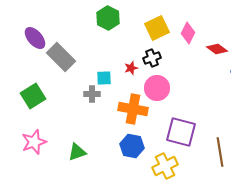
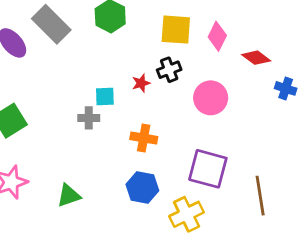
yellow square: (157, 28) -> (176, 30), turned 30
gray rectangle: (61, 57) -> (51, 24), moved
pink circle: (157, 88) -> (211, 98), moved
orange cross: (133, 109) -> (144, 138), size x0.7

